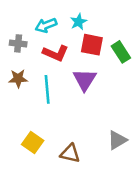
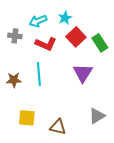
red square: (92, 45) -> (76, 37), turned 36
brown star: (18, 79) -> (14, 80), moved
purple triangle: (85, 80) -> (83, 73), moved
yellow square: (33, 143) -> (27, 118), turned -30

